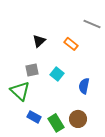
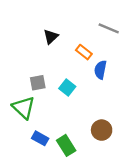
black triangle: (39, 41) -> (51, 37), moved
blue semicircle: (84, 86) -> (100, 70), moved
brown circle: (78, 119) -> (102, 130), moved

